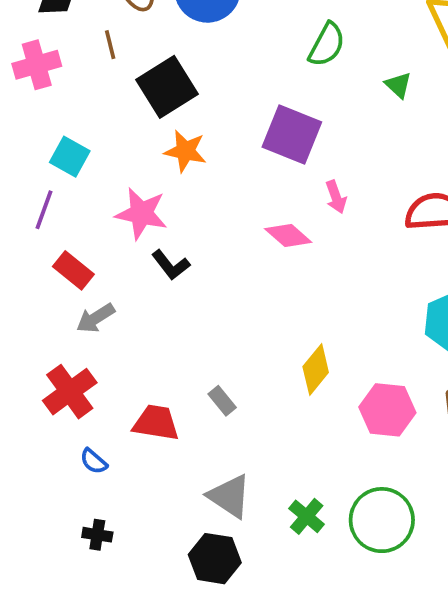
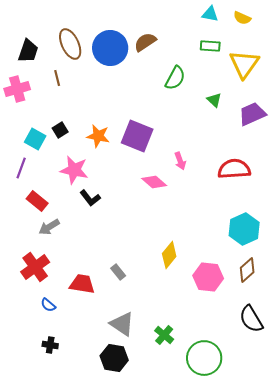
black square: (167, 87) -> (60, 130), moved, size x0.5
purple square: (292, 135) -> (137, 136), moved
green circle: (382, 520) -> (204, 358), moved

